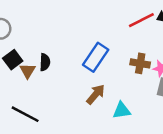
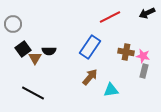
red line: (141, 20) -> (110, 17), moved
black semicircle: (45, 62) -> (49, 51), turned 88

